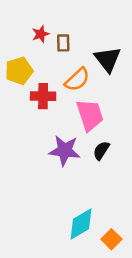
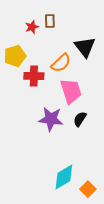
brown rectangle: (63, 43) -> (50, 21), moved

